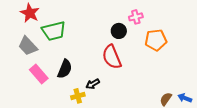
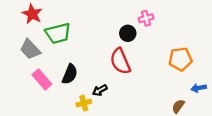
orange pentagon: (156, 40) -> (180, 59), moved
blue arrow: (185, 98) -> (199, 88), moved, turned -32

